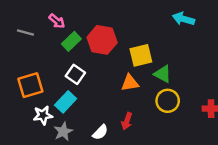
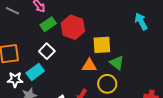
cyan arrow: (183, 19) -> (141, 21), turned 36
yellow circle: (168, 101) -> (107, 84), moved

